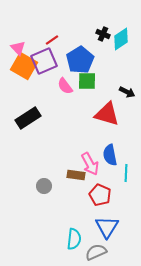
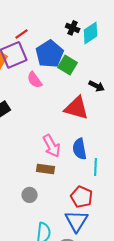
green square: (87, 81) -> (68, 65), moved, turned 30
pink arrow: (90, 164) -> (52, 146), moved
gray circle: (44, 186) -> (30, 195), moved
red pentagon: (100, 195) -> (82, 197), moved

